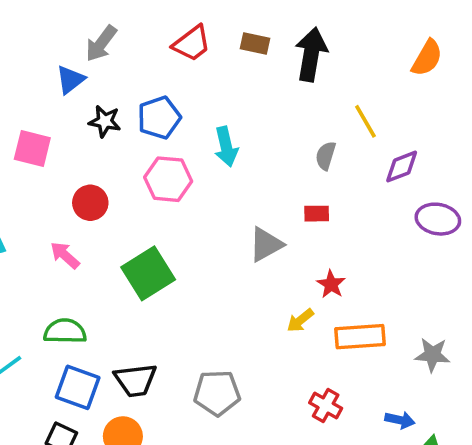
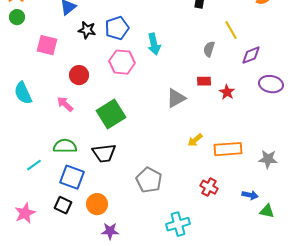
red star: (331, 284) -> (227, 92), moved
black trapezoid: (136, 380) -> (104, 153), moved
gray pentagon: (217, 393) -> (149, 180), turned 30

